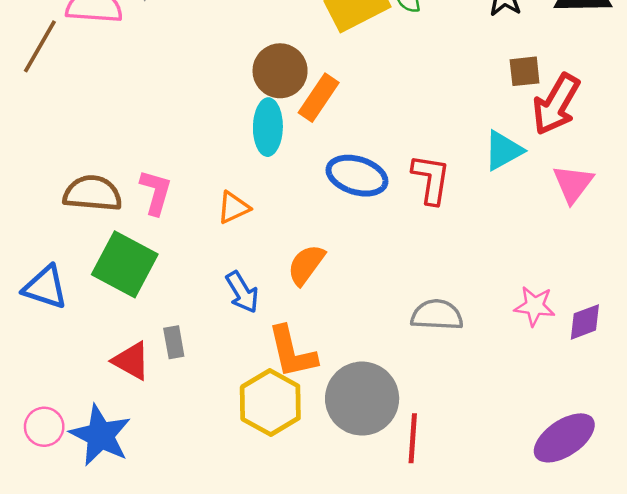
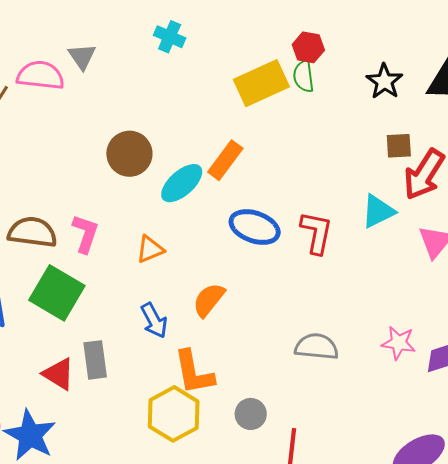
brown circle: (280, 71) -> (129, 154), moved
cyan ellipse: (268, 127) -> (182, 183), turned 45
gray rectangle: (174, 342) -> (95, 360), size x1.4
gray circle: (362, 399) -> (251, 414), size x0.5

